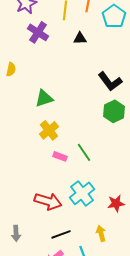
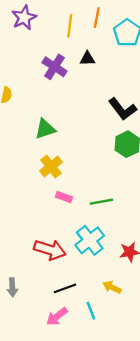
purple cross: (38, 32) -> (55, 67), moved
green line: (84, 152) -> (101, 202), moved, turned -66
yellow arrow: (101, 233) -> (112, 287), turned -49

